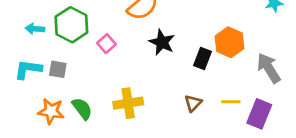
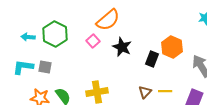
pink square: (107, 44) -> (93, 41), moved
yellow line: (231, 102) -> (165, 91), moved

